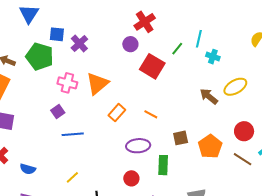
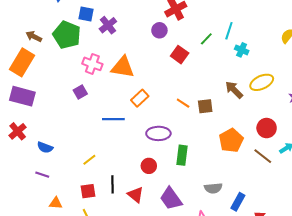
red square: (152, 66) -> (180, 55), size x0.7
orange triangle: (97, 83) -> (123, 67), turned 45
orange line: (151, 114) -> (183, 103), moved
blue line: (73, 134) -> (113, 119), moved
brown square: (181, 138) -> (205, 106), moved

